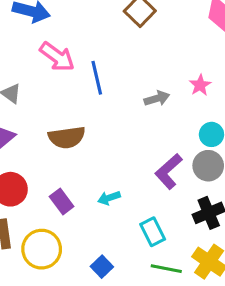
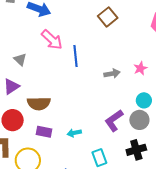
brown semicircle: (67, 137) -> (39, 103), moved
purple rectangle: (62, 202) -> (44, 132), turned -49

